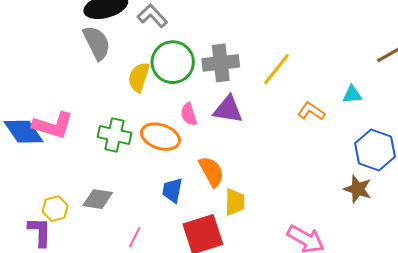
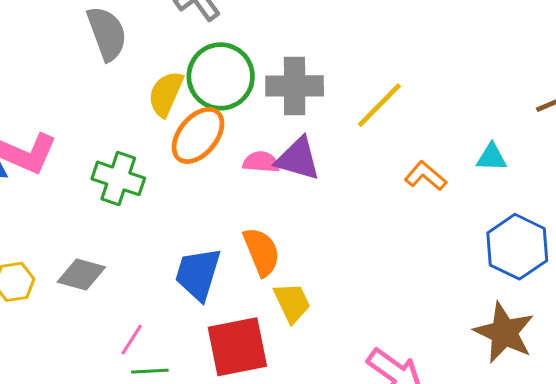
pink semicircle: (189, 114) -> (261, 162), moved, turned 105
orange ellipse: (160, 137) -> (198, 135), moved, turned -75
brown star: (358, 189) -> (504, 333), moved, size x1.4
blue trapezoid: (172, 190) -> (198, 274), size x1.4
yellow trapezoid: (235, 202) -> (292, 303), turned -32

